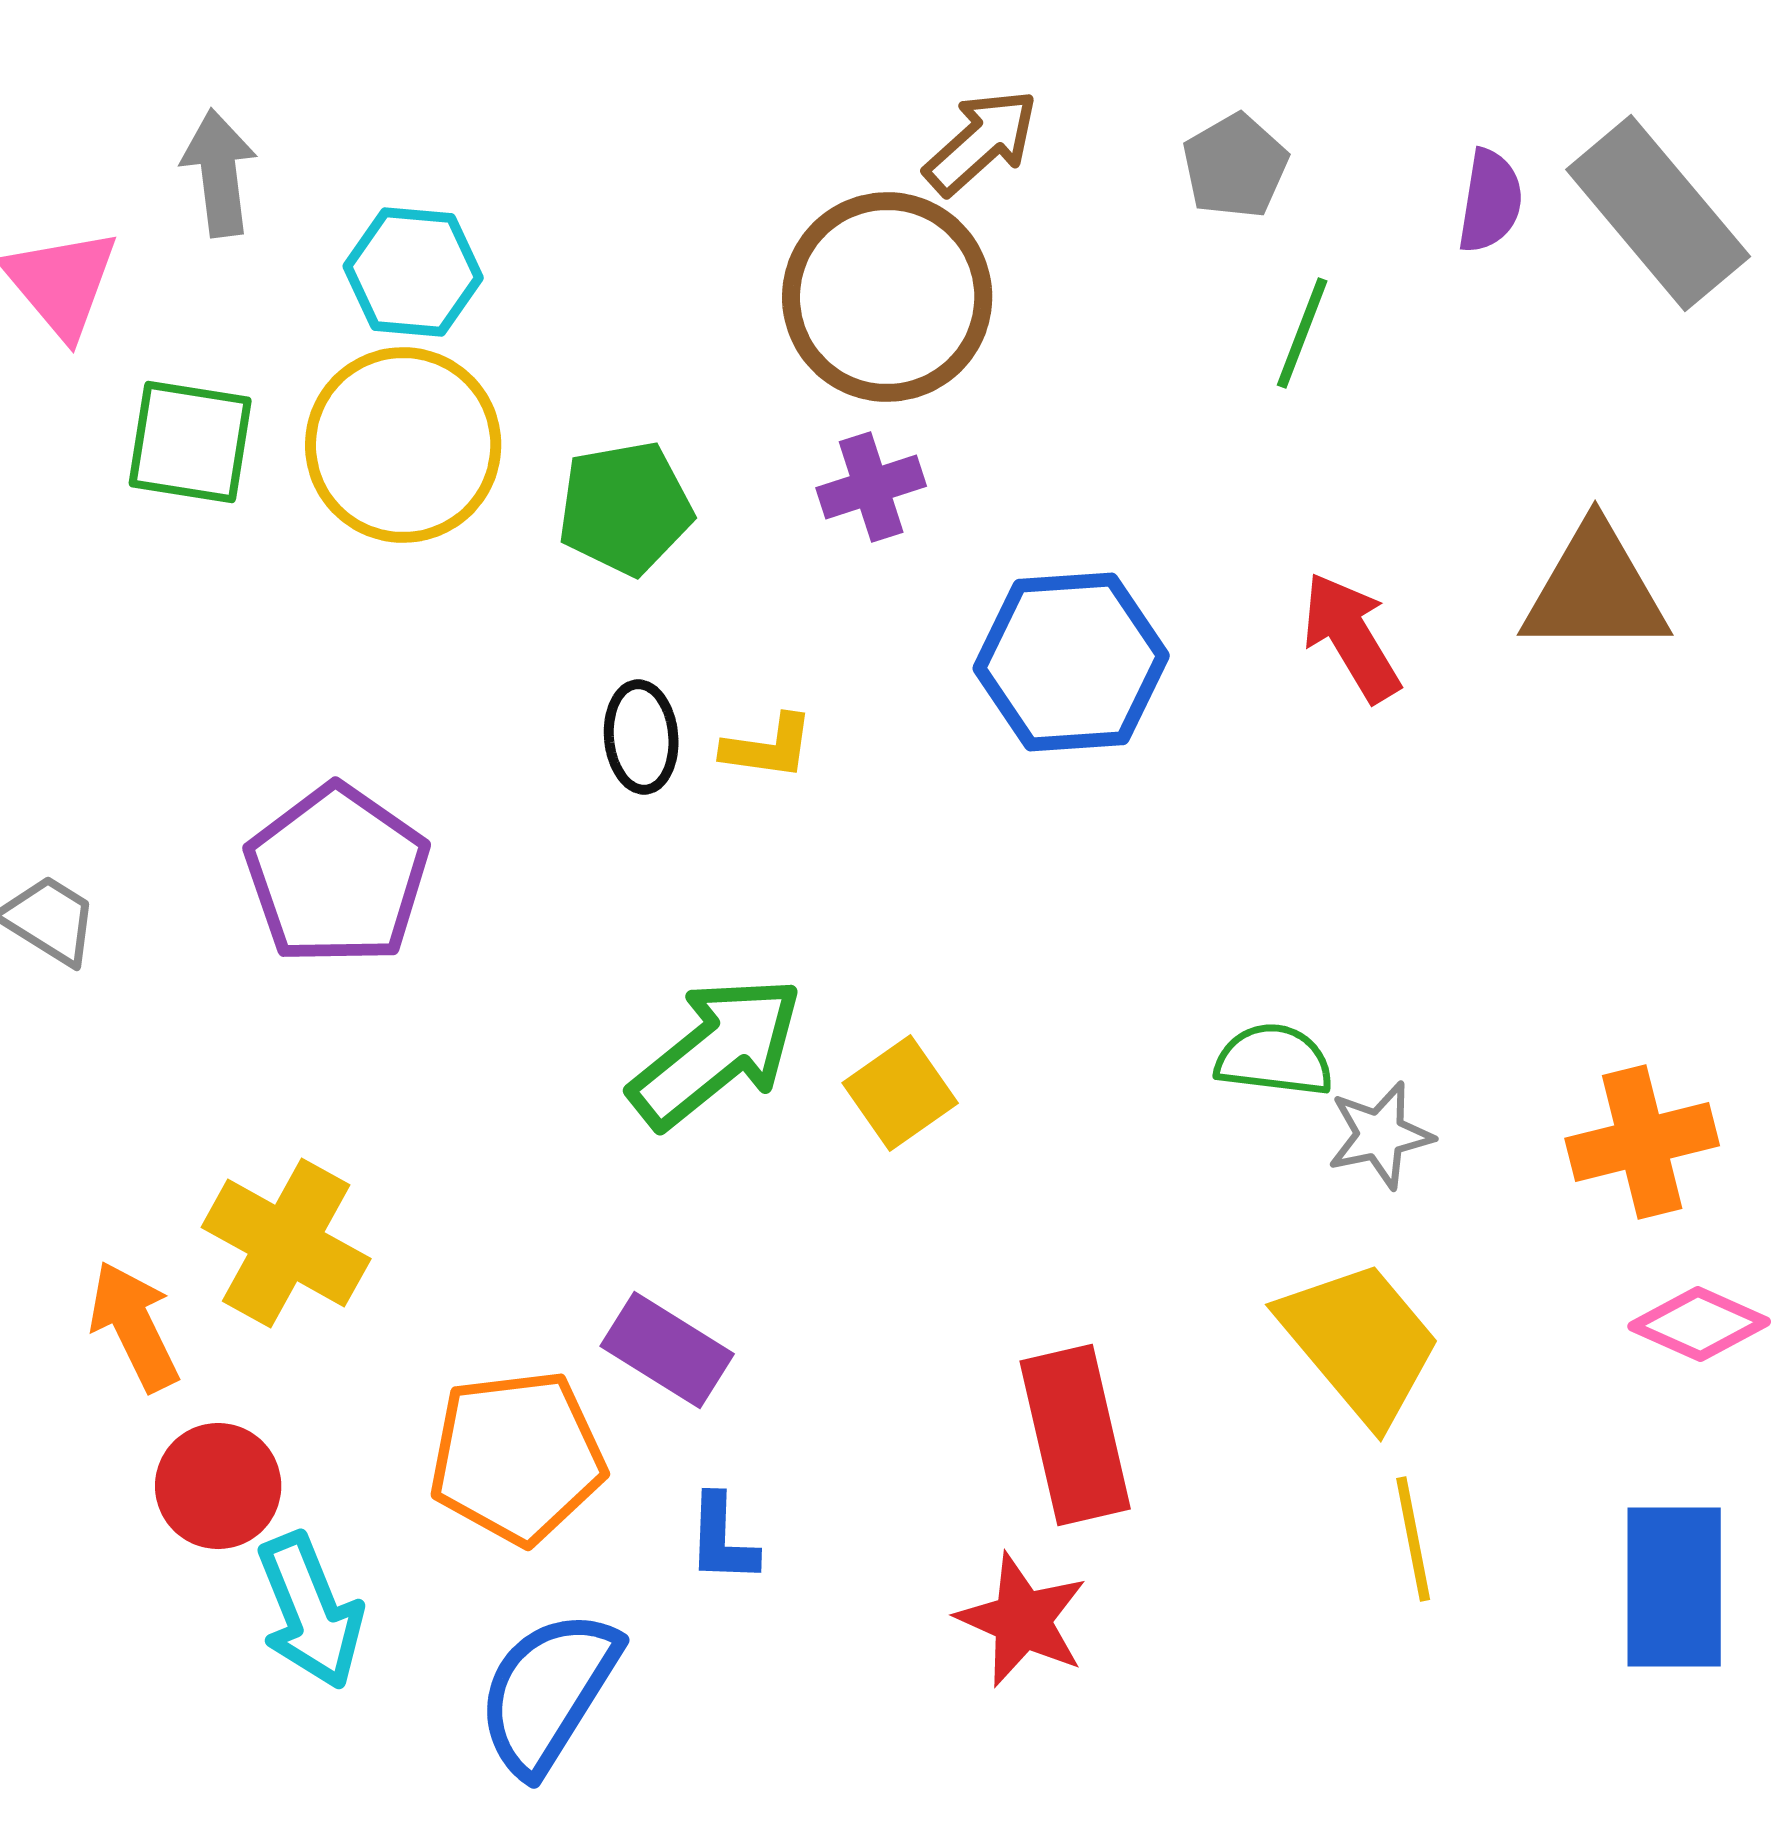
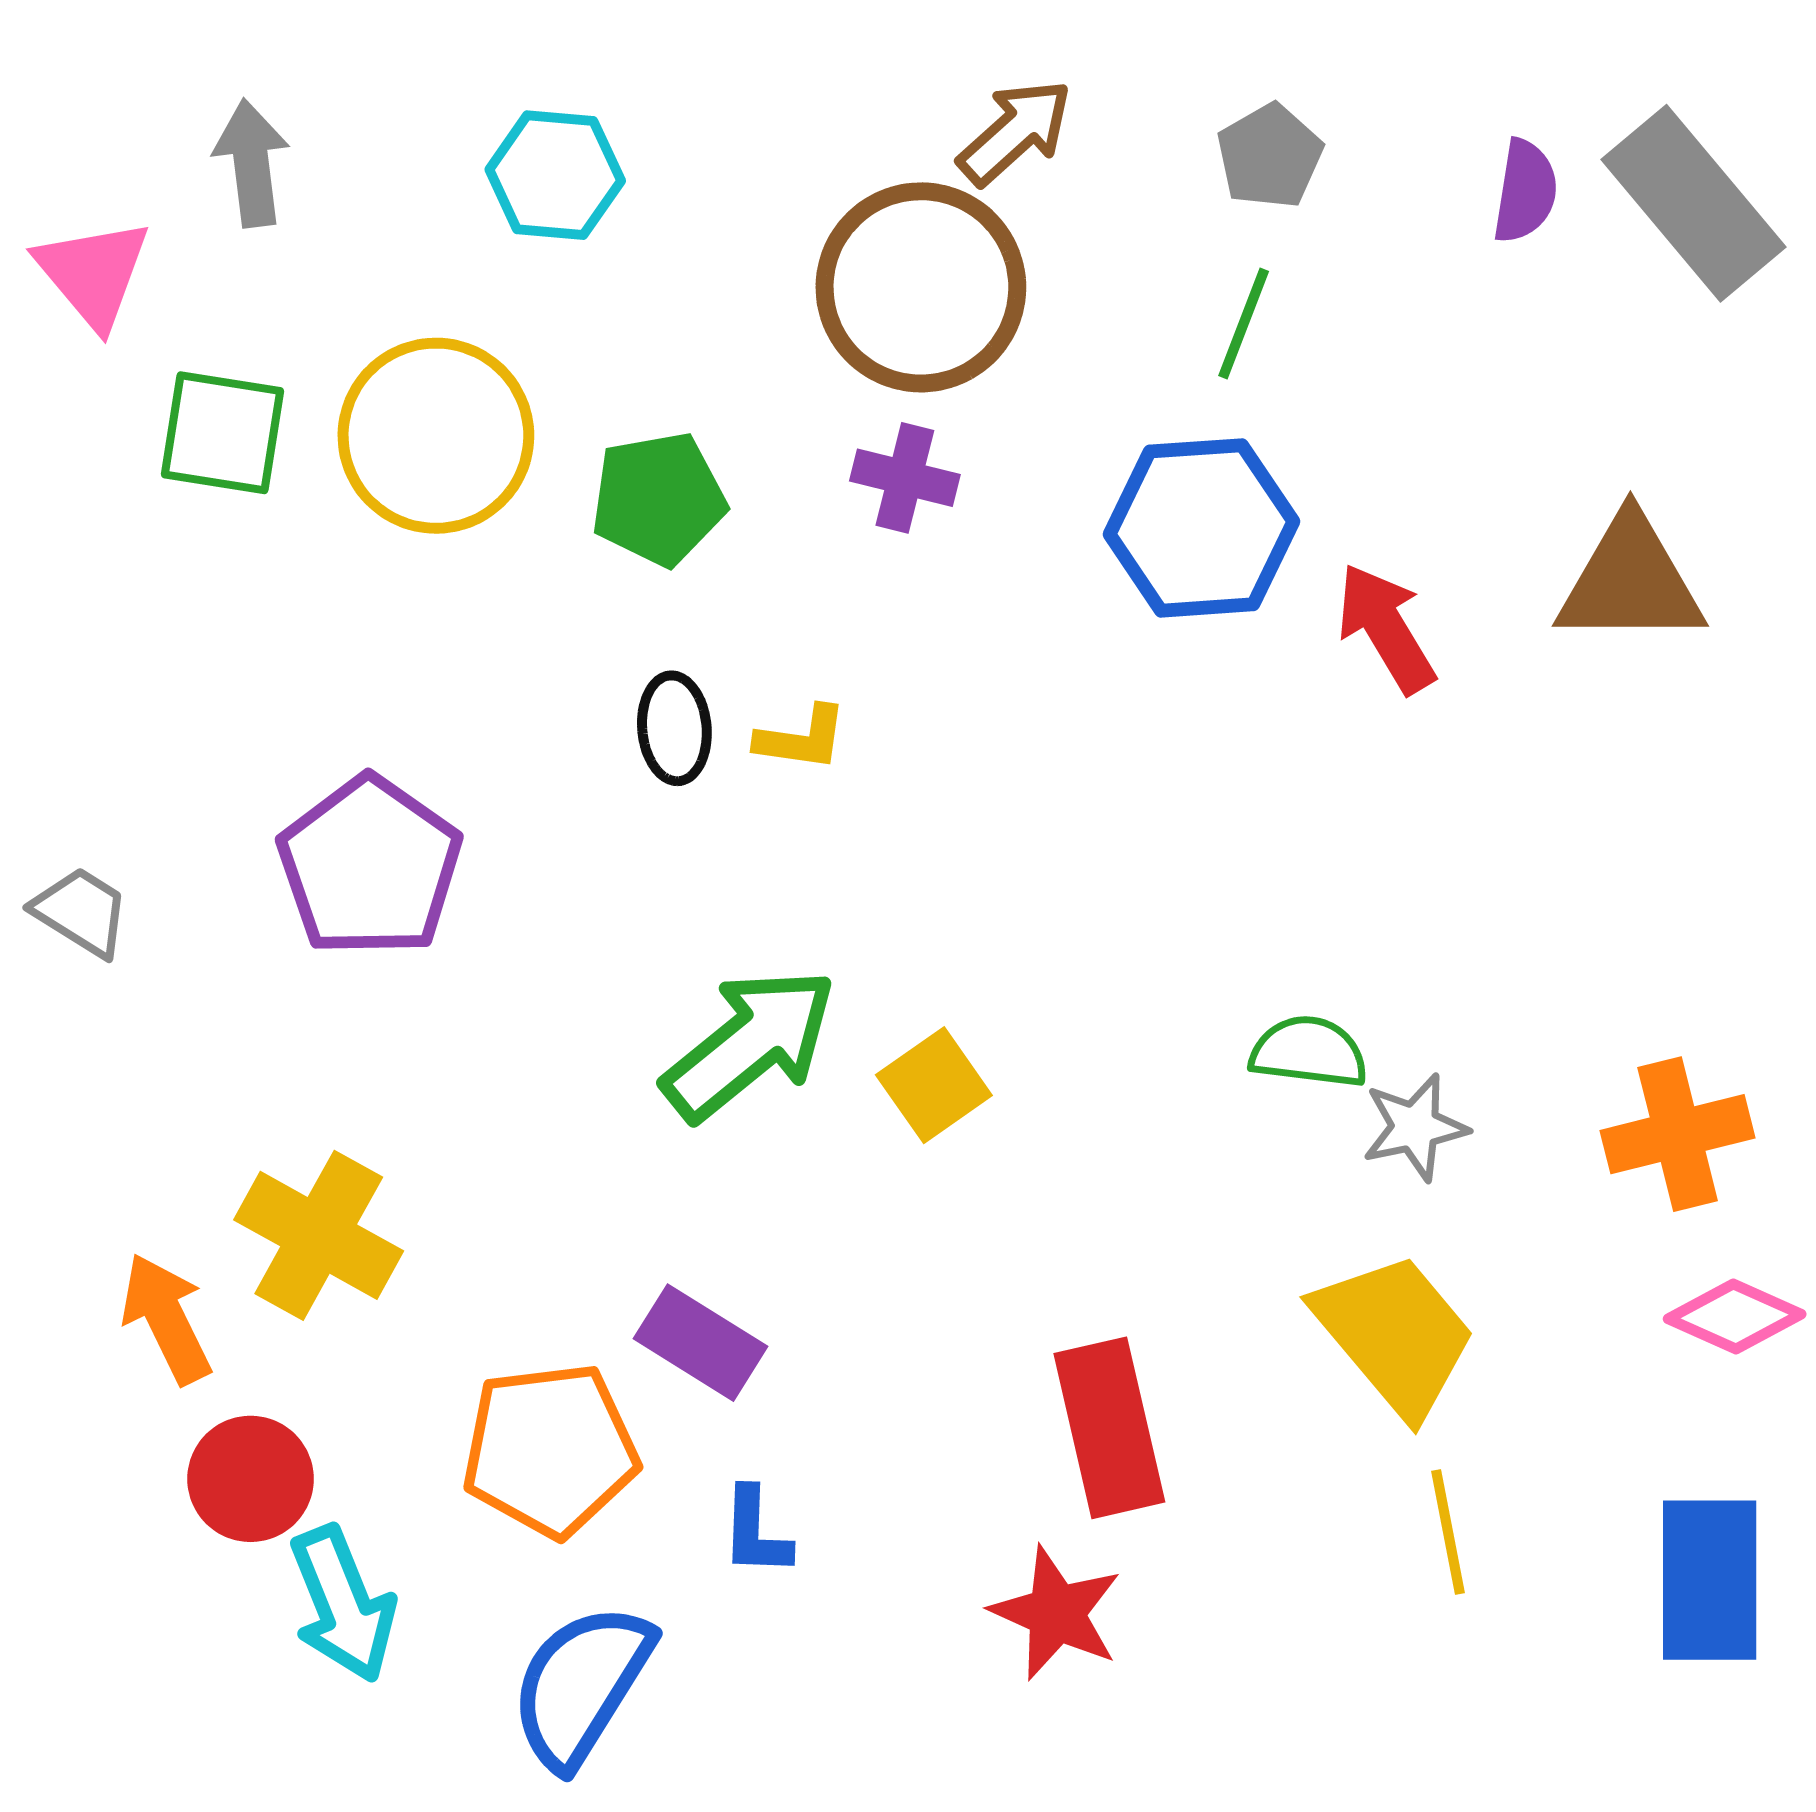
cyan hexagon: (413, 272) -> (555, 175), moved
green line: (1302, 333) -> (1244, 323), moved
purple cross: (871, 487) -> (905, 478), turned 32
blue hexagon: (1071, 662) -> (1202, 528), moved

